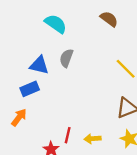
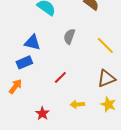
gray semicircle: (66, 58) -> (69, 36), moved
red line: (68, 135) -> (60, 77), moved, turned 32

